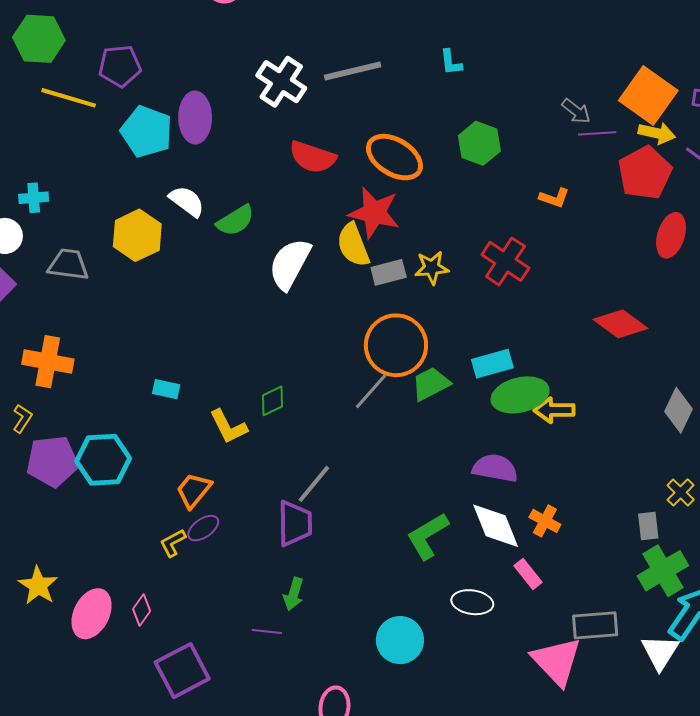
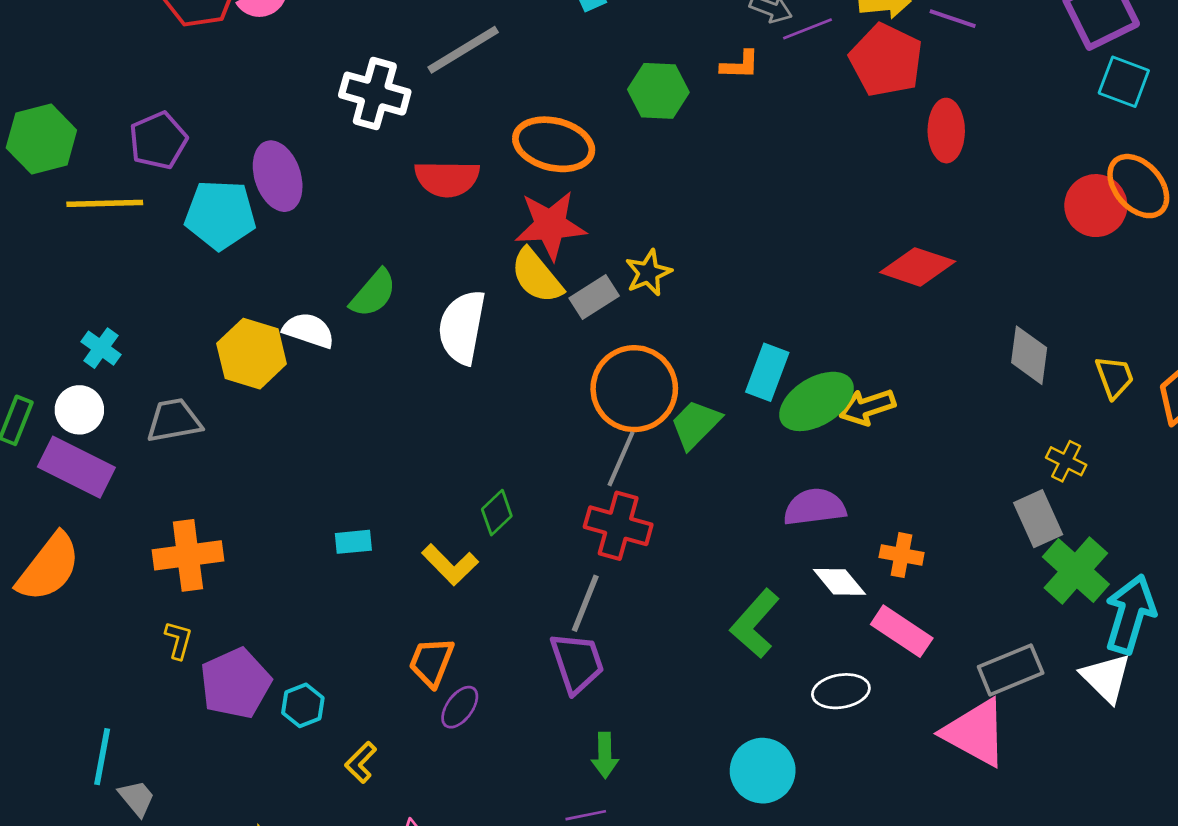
cyan cross: (34, 198) -> (101, 348), turned -32
orange L-shape: (554, 198) -> (740, 65), moved
white semicircle: (187, 201) -> (309, 330), moved
red cross: (505, 261) -> (618, 526), moved
cyan rectangle: (492, 364) -> (767, 372), turned -36
cyan hexagon: (103, 460) -> (303, 705), moved, size x0.6
white diamond: (496, 526) -> (839, 582), size x0.7
gray rectangle: (648, 526) -> (1038, 519), size x1.4
yellow L-shape: (173, 543) -> (361, 762), moved
pink rectangle: (528, 574) -> (902, 631), size x1.4

